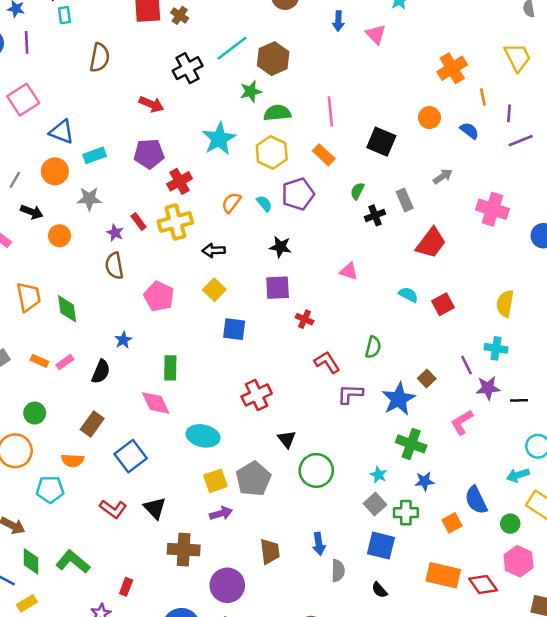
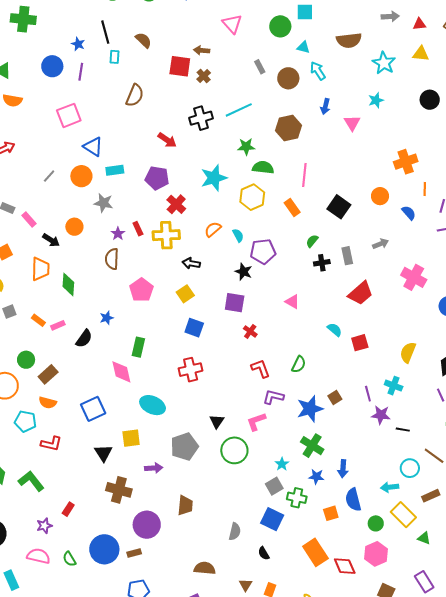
brown hexagon: (273, 59) -> (289, 128), moved
red cross: (180, 181) -> (176, 204), turned -30
purple pentagon: (298, 194) -> (263, 251), moved
black arrow: (32, 212) -> (51, 240), moved
red cross: (257, 395) -> (191, 370), moved
pink L-shape: (462, 422) -> (256, 422), moved
brown rectangle: (92, 424) -> (48, 374), moved
yellow square: (215, 481) -> (131, 438), moved
red L-shape: (113, 509) -> (51, 444), moved, turned -35
blue arrow: (319, 544) -> (343, 469), moved
orange rectangle: (443, 575) -> (315, 552), turned 32

